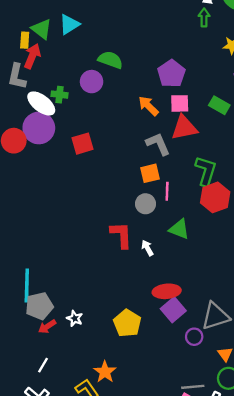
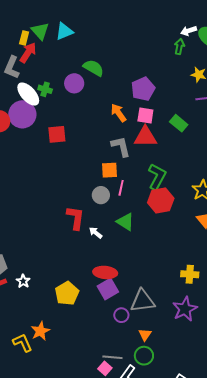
white arrow: (147, 248) -> (96, 233), turned -32

